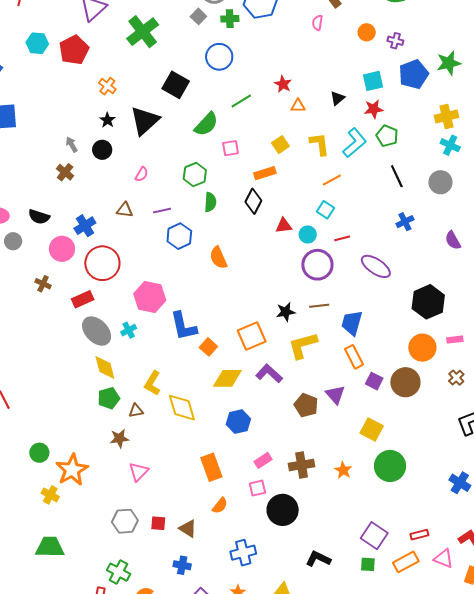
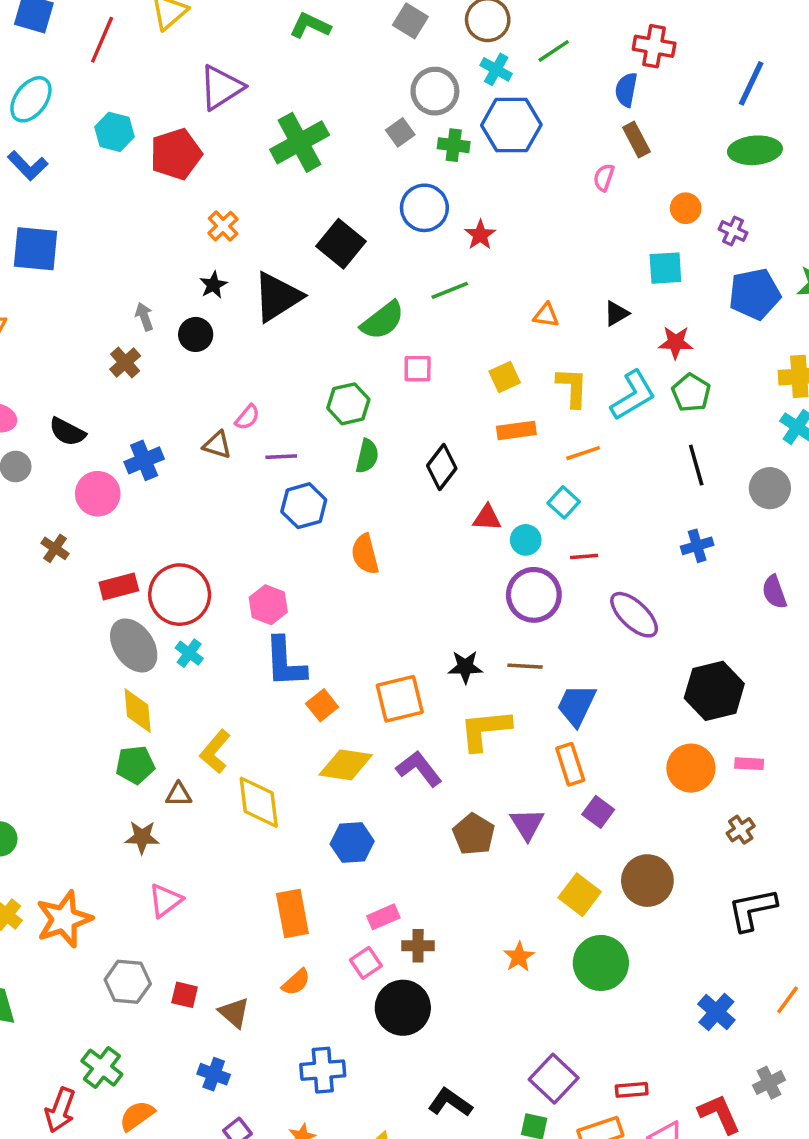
cyan square: (373, 81) -> (665, 268), moved
red star: (283, 84) -> (480, 235), moved
orange rectangle: (265, 173) -> (516, 430), moved
pink semicircle: (142, 174) -> (247, 417), moved
red circle: (102, 263) -> (180, 595), moved
pink hexagon: (150, 297) -> (268, 605), moved, size x0.7
cyan cross: (129, 330) -> (189, 653), turned -35
brown circle: (405, 382) -> (647, 881), moved
brown cross: (302, 465) -> (418, 946), moved, size x0.7
orange star: (72, 470) -> (64, 919), moved
pink square: (257, 488) -> (366, 963), turned -30

